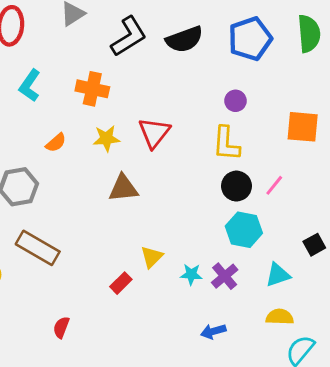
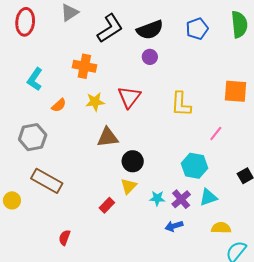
blue pentagon: (250, 39) -> (197, 29), size x0.7
cyan L-shape: (30, 85) -> (35, 79), moved
purple circle: (236, 101) -> (150, 57), moved
black circle: (236, 186) -> (133, 161), moved
cyan triangle: (278, 275) -> (208, 197), moved
blue arrow: (213, 331) -> (174, 226), moved

